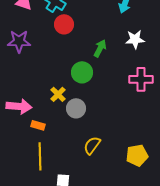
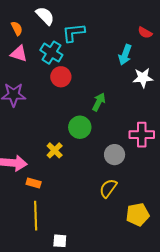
white star: (135, 39) -> (143, 78), moved
gray circle: (76, 108) -> (115, 155), moved
yellow semicircle: (92, 145) -> (108, 188), moved

